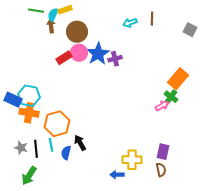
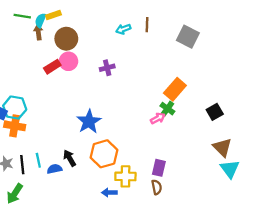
gray square: (190, 30) -> (188, 37), size x1.5
blue star: (98, 54) -> (89, 122), moved
orange hexagon: (57, 124) -> (104, 154), moved
blue semicircle: (66, 153) -> (54, 169), turned 64

